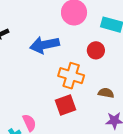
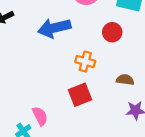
orange cross: (71, 76) -> (85, 62), size x0.7

